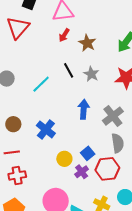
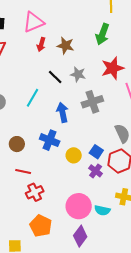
blue arrow: (84, 109) -> (62, 112), moved
gray cross: (113, 116) -> (92, 102), moved, turned 35
red line: (12, 152) -> (23, 171), turned 35
yellow circle: (64, 159) -> (74, 155), moved

